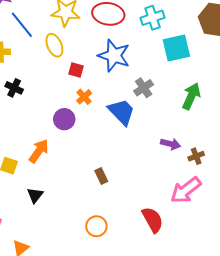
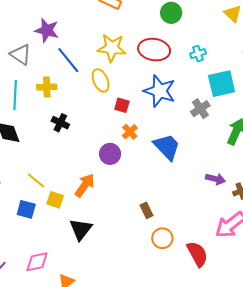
cyan cross: (153, 18) -> (198, 54), size x0.7
gray cross: (144, 88) -> (200, 109), moved
black triangle: (35, 195) -> (81, 229), size x1.4
orange circle: (96, 226) -> (162, 238), moved

